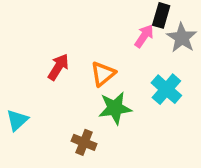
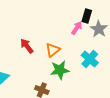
red arrow: (58, 67) -> (27, 46), turned -70

